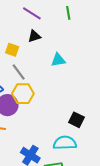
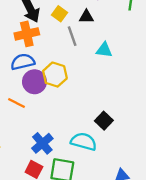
yellow square: (12, 50) -> (59, 14), moved
gray line: (19, 72) -> (72, 36), moved

